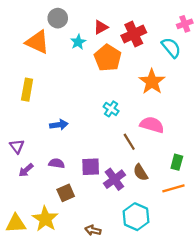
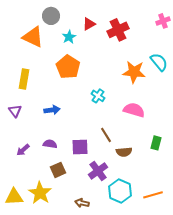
cyan semicircle: (171, 48) -> (159, 62), moved
orange pentagon: (108, 58) -> (68, 67), moved
orange star: (152, 82) -> (134, 72), turned -30
brown line: (129, 142) -> (106, 135), moved
purple triangle: (17, 146) -> (15, 111), moved
brown semicircle: (141, 172) -> (124, 152), turned -63
purple cross: (114, 179) -> (98, 171), moved
orange line: (173, 188) -> (153, 195), moved

